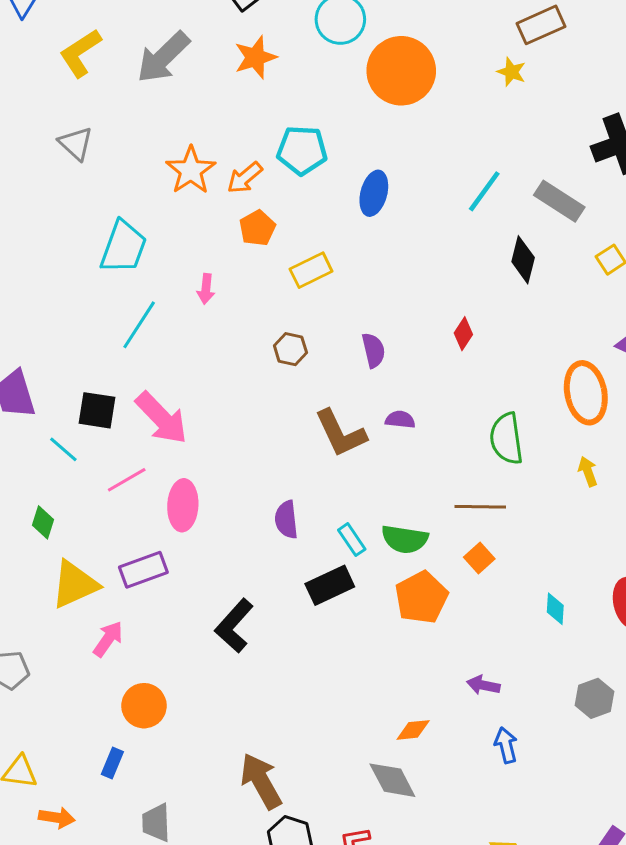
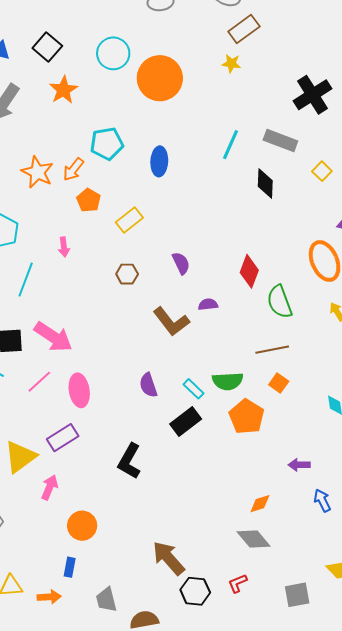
red diamond: (463, 334) -> (249, 271), moved, size x1.5
orange arrow: (57, 818) -> (49, 597), moved

